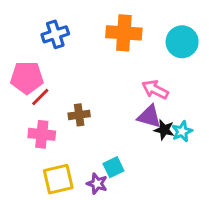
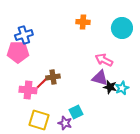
orange cross: (124, 33) -> (83, 22), size x0.6
blue cross: (55, 34) -> (24, 35), moved
red line: (40, 97) -> (42, 83), moved
yellow square: (58, 179) -> (39, 120), turned 30

